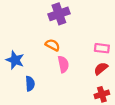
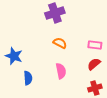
orange semicircle: (53, 45) -> (60, 43), moved
pink semicircle: (63, 64) -> (61, 71), moved

